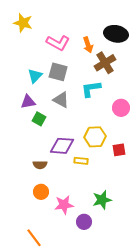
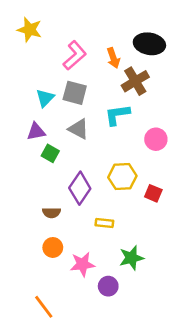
pink L-shape: (58, 43) -> (75, 55), turned -70
purple diamond: (62, 146) -> (80, 188), turned -60
red square: (119, 150) -> (153, 193), turned 32
yellow rectangle: (81, 161) -> (104, 223), moved

